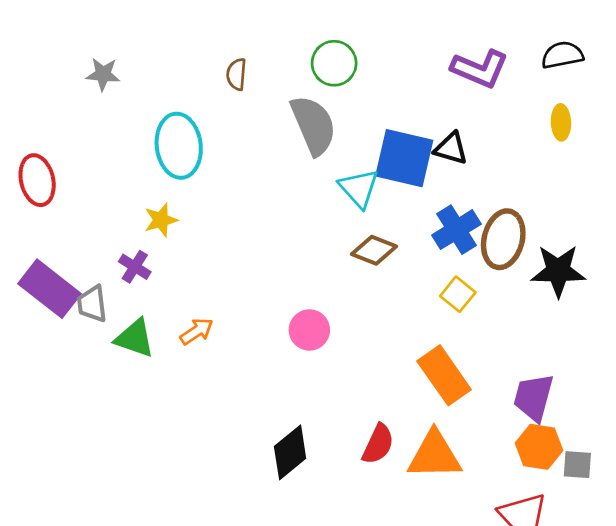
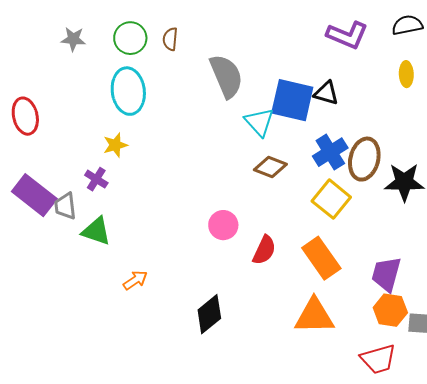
green circle: (334, 63) -> (130, 38), moved
yellow square: (458, 294) -> (331, 199), size x1.5
orange arrow: (197, 331) -> (135, 280), moved
red semicircle: (378, 444) -> (264, 250), moved

